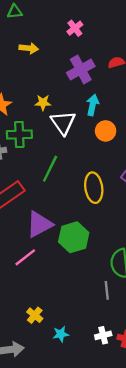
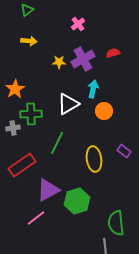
green triangle: (15, 12) -> (27, 10), turned -32
yellow arrow: (29, 48) -> (29, 41), moved
yellow star: (43, 103) -> (59, 62), moved
white triangle: (63, 123) -> (68, 104), turned 35

